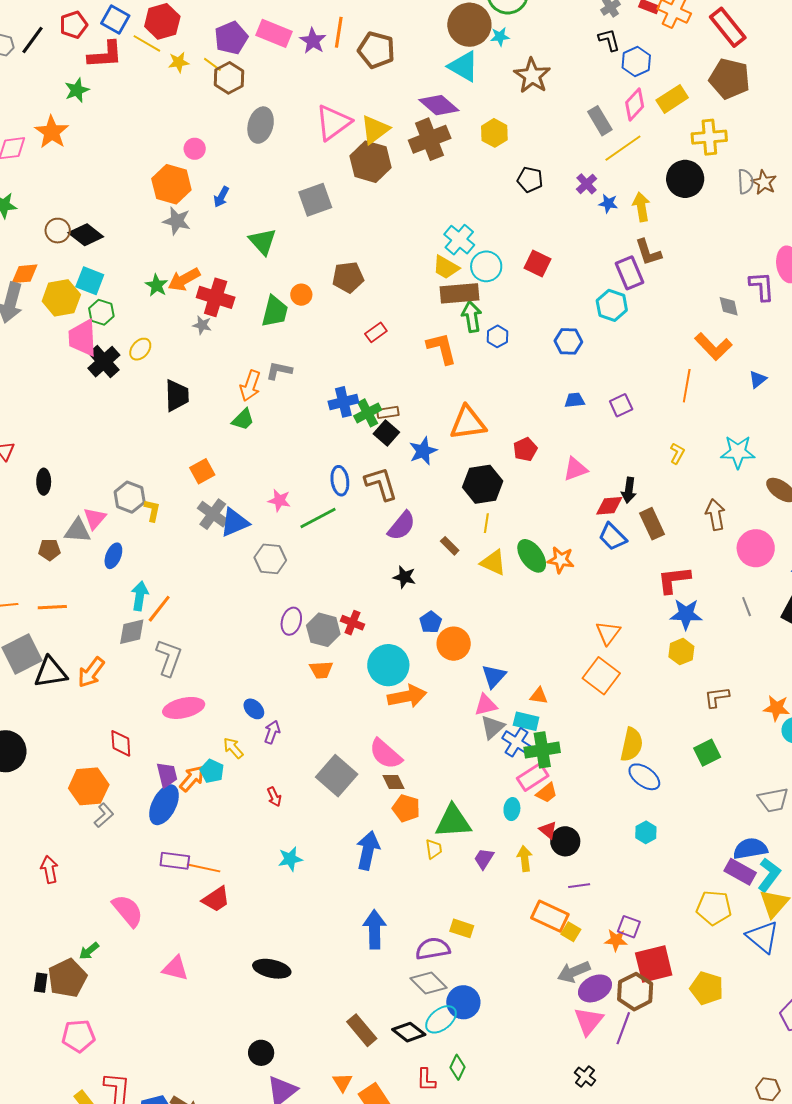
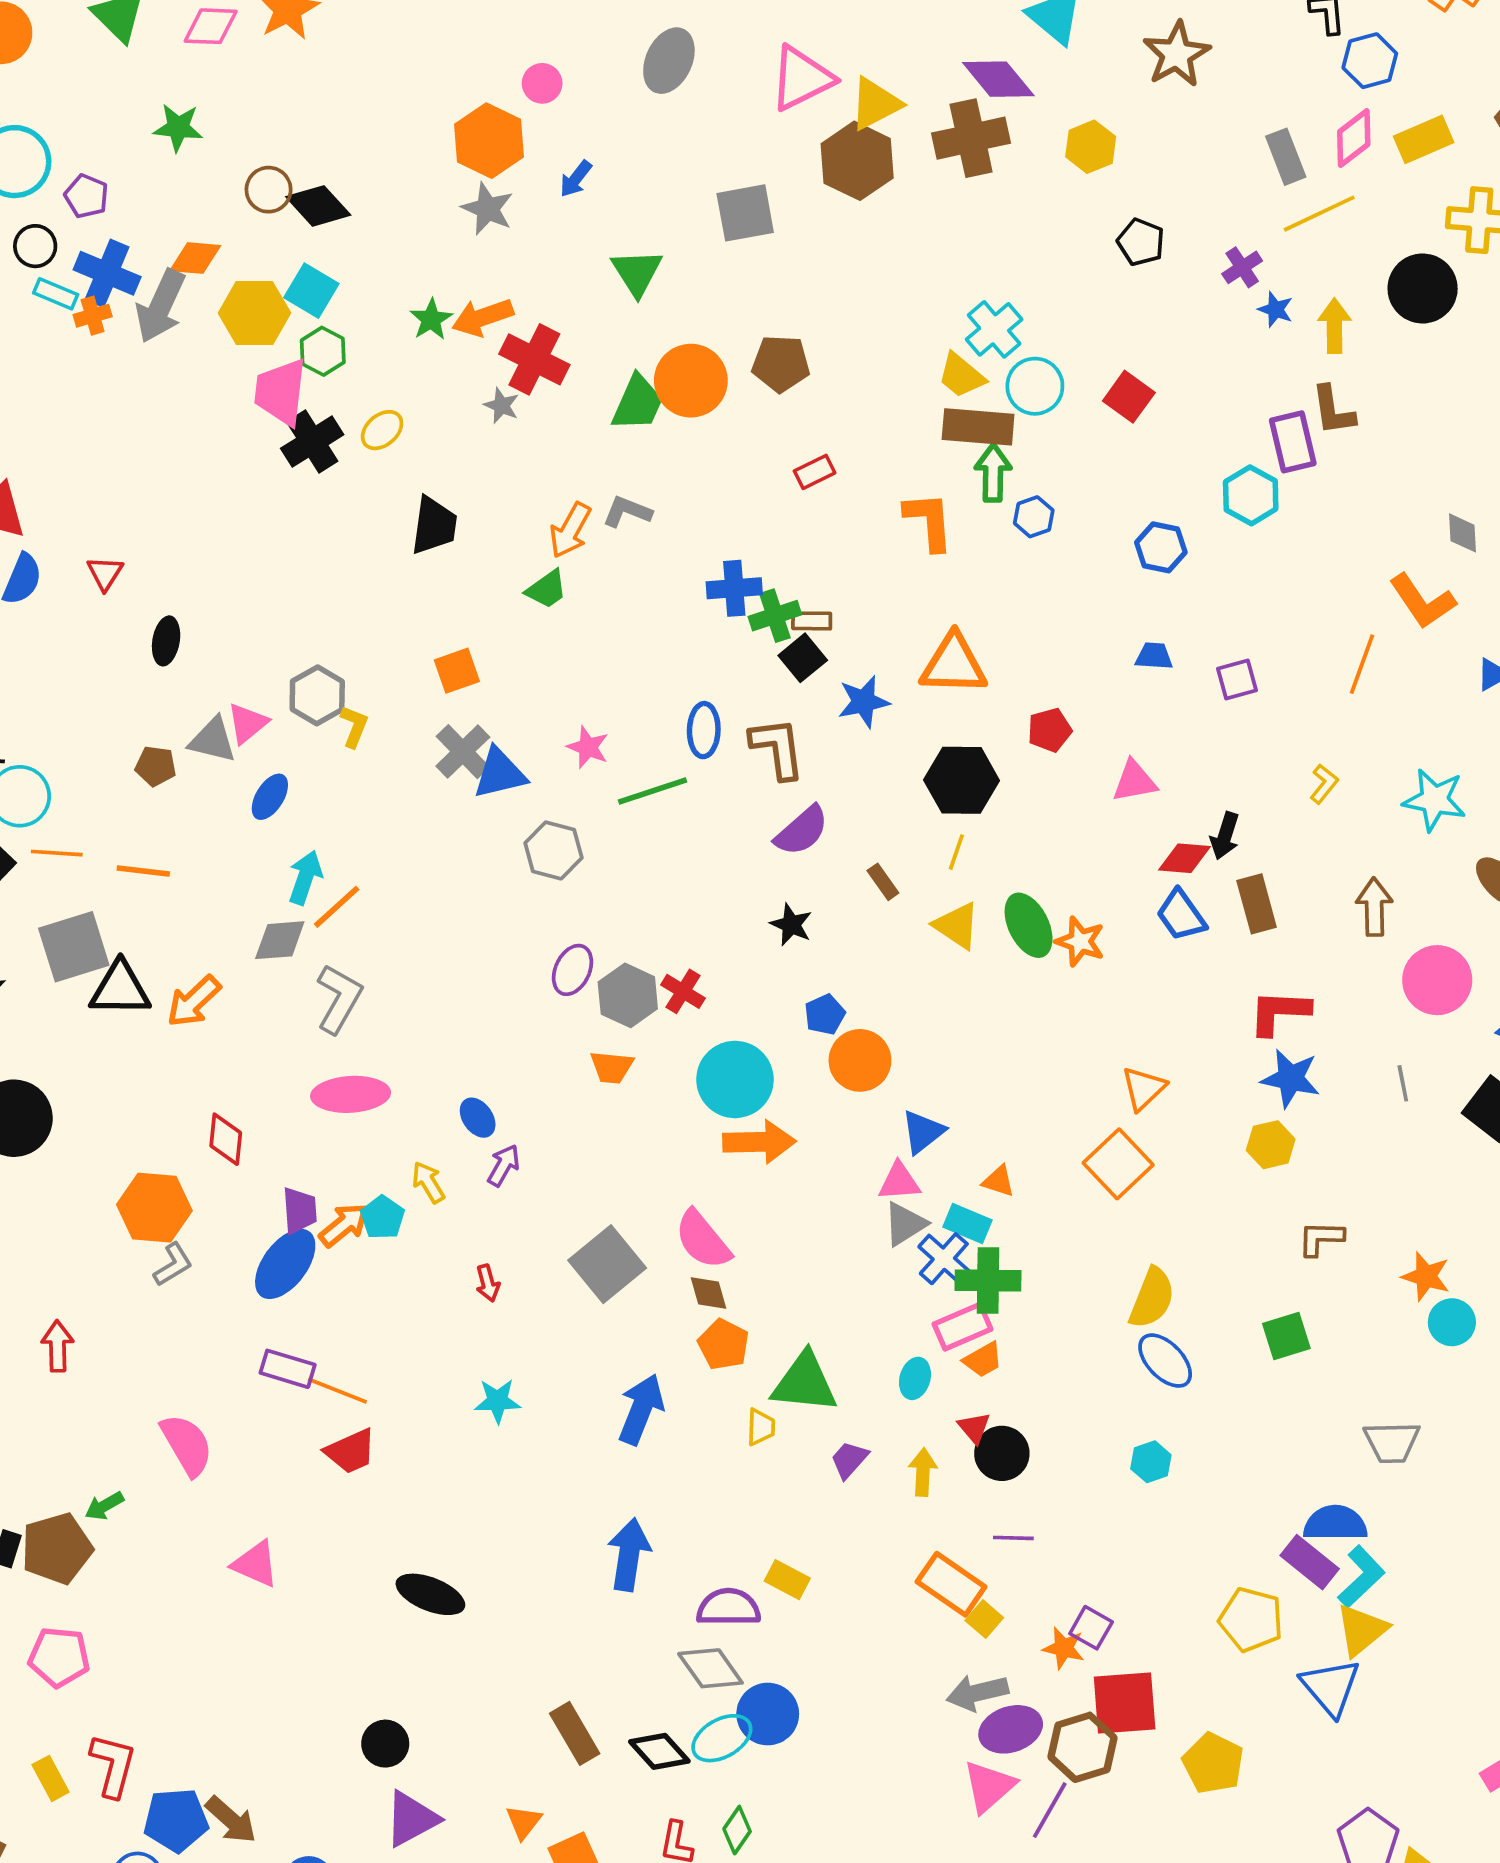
orange circle: (301, 295) -> (691, 381), size x1.8

